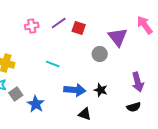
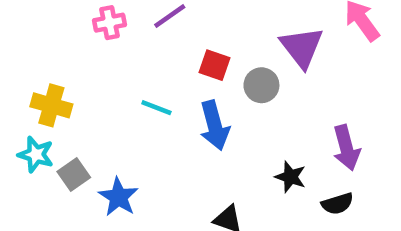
red square: (79, 28) -> (215, 65), moved
blue arrow: (75, 90) -> (215, 125), moved, turned 70
black star: (101, 90) -> (290, 177), moved

